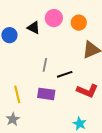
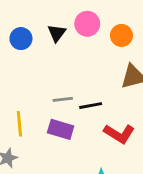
black triangle: (34, 28) -> (57, 33), turned 32
gray line: (45, 65) -> (63, 99), moved, turned 64

